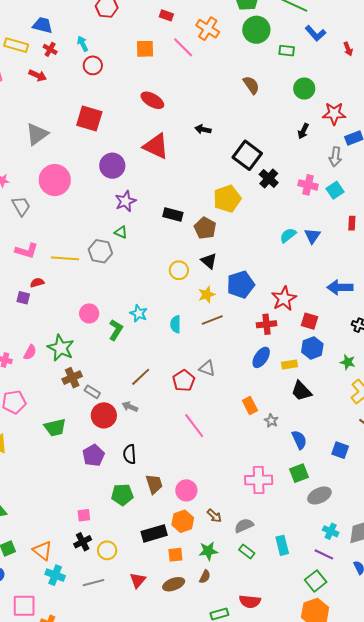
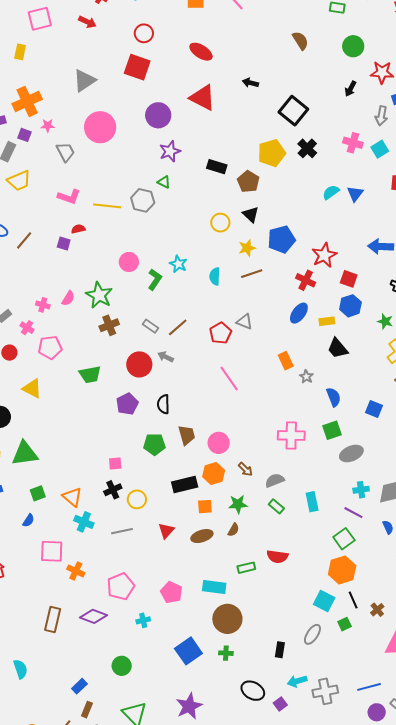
red circle: (93, 65) -> (144, 33), moved
black cross: (269, 178) -> (307, 148), moved
red cross: (266, 324) -> (306, 280), turned 30
gray rectangle: (92, 392) -> (150, 326), moved
cyan cross: (331, 531) -> (361, 490), turned -35

